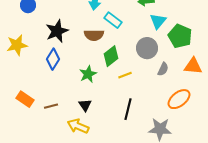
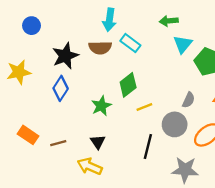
brown semicircle: (94, 35) -> (100, 48), moved
gray circle: (147, 48) -> (175, 124), moved

